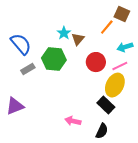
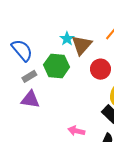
brown triangle: (78, 39) -> (82, 45), size x1.5
purple triangle: (15, 106) -> (30, 99), moved, turned 30

